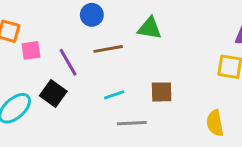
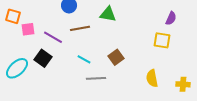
purple line: (68, 62) -> (53, 37), turned -30
brown square: (162, 92) -> (116, 57), turned -35
cyan line: (114, 95) -> (84, 59), turned 48

